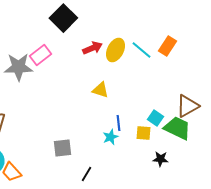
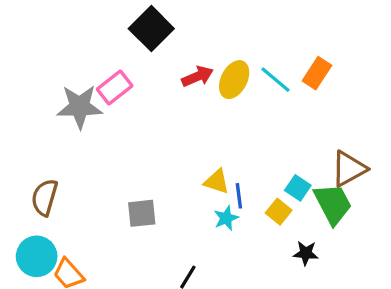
yellow triangle: (100, 90) -> (217, 181), moved
green trapezoid: (177, 128) -> (333, 204), turned 36
yellow square: (143, 133) -> (279, 212), turned 35
gray square: (62, 148) -> (142, 213), moved

